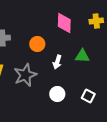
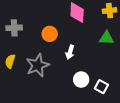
green triangle: (82, 56) -> (106, 38), moved
white circle: (57, 94) -> (81, 80), moved

